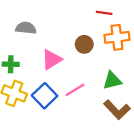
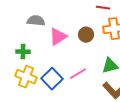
pink triangle: (52, 60) -> (58, 37), moved

